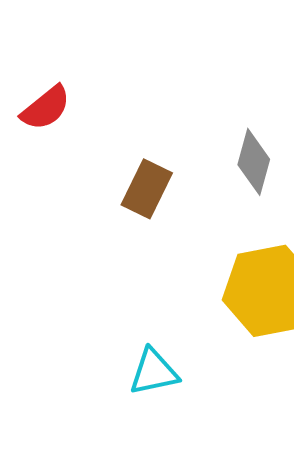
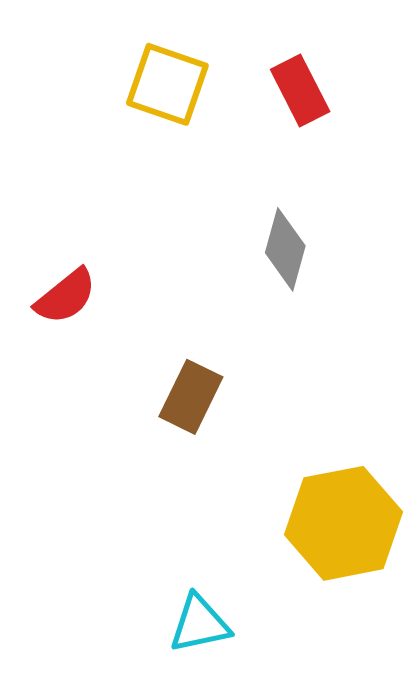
gray diamond: (254, 162) -> (285, 249), moved

